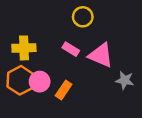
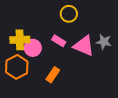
gray star: (125, 80) -> (104, 42), moved
pink circle: (40, 82) -> (33, 48), moved

